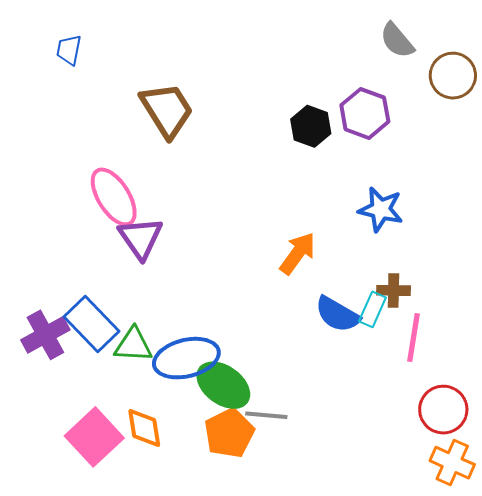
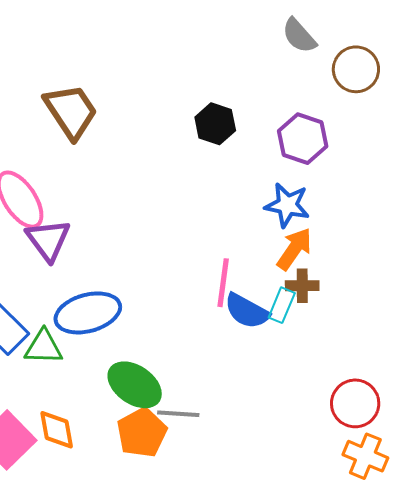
purple hexagon: (365, 113) -> (303, 139), moved
orange arrow: (298, 253) -> (294, 249), moved
pink line: (413, 337) -> (223, 283), moved
blue ellipse: (186, 358) -> (88, 313), moved

